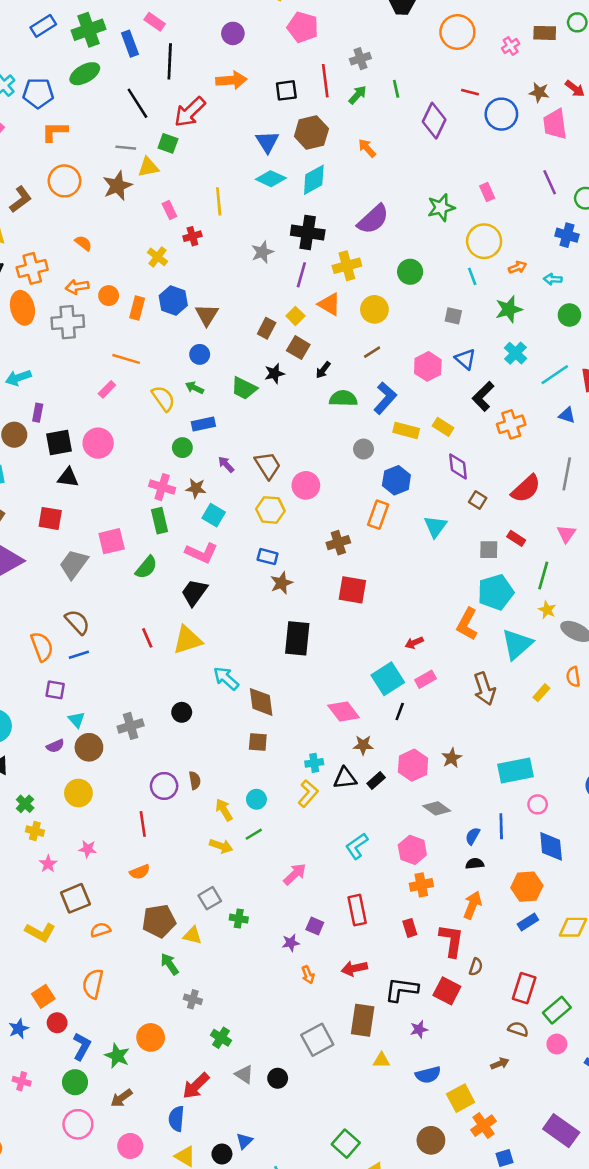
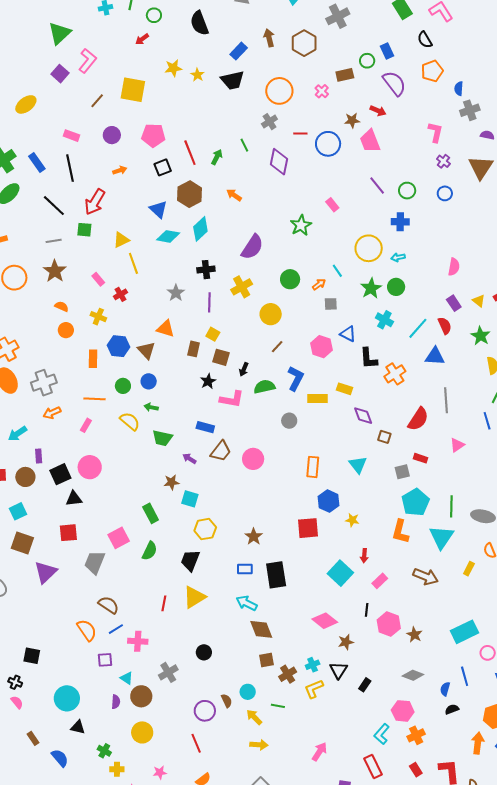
pink rectangle: (155, 22) -> (72, 136), moved
pink pentagon: (303, 27) -> (153, 135), moved
gray cross: (360, 59) -> (269, 122), moved
orange arrow: (231, 80) -> (120, 170), size x0.6
yellow triangle: (148, 167) -> (121, 240), moved
black cross: (308, 233) -> (206, 270), size x0.7
yellow circle: (484, 241) -> (369, 248), moved
orange semicircle: (83, 243) -> (62, 306), moved
orange arrow: (518, 267) -> (319, 284), moved
orange arrow: (77, 287) -> (52, 413), moved
orange circle: (109, 296) -> (66, 330), moved
orange triangle: (329, 304) -> (166, 329), moved
green circle: (569, 315) -> (396, 287), moved
green trapezoid: (244, 388) -> (162, 438), moved
black L-shape: (483, 396) -> (368, 358), turned -35
blue triangle: (567, 415) -> (435, 356), size x1.5
blue rectangle: (203, 424) -> (205, 427), moved, turned 42
green circle: (182, 448) -> (123, 386), moved
brown trapezoid: (268, 465) -> (221, 451), turned 85
blue hexagon: (396, 480) -> (329, 501), moved
pink cross: (162, 487) -> (138, 641), moved
yellow hexagon: (270, 510) -> (205, 529), moved
pink triangle: (566, 534) -> (457, 445), turned 35
brown cross: (338, 543) -> (288, 674), moved
pink L-shape: (201, 553) -> (232, 399), moved
blue rectangle: (268, 557) -> (245, 569), moved
green line: (543, 575) -> (451, 506), moved
yellow star: (547, 610) -> (352, 520), moved
red line: (147, 638) -> (164, 603), turned 49
red arrow: (414, 643) -> (364, 556), turned -48
cyan arrow: (226, 678) -> (247, 603), moved
cyan square: (388, 679) -> (340, 573), moved
brown arrow: (484, 689) -> (426, 577), turned -35
purple semicircle: (55, 746) -> (116, 702), turned -48
pink hexagon: (413, 765) -> (389, 624), moved
black triangle: (345, 778) -> (339, 670), turned -36
black rectangle: (376, 780) -> (365, 685), moved
yellow L-shape: (308, 793) -> (314, 689), turned -140
cyan circle: (256, 799) -> (248, 692), moved
green line: (254, 834) -> (278, 706), moved, turned 56
cyan L-shape: (357, 846) -> (382, 734), moved
orange arrow: (472, 905) -> (478, 743), moved

